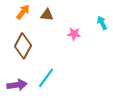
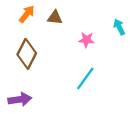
cyan line: (46, 78) -> (85, 78), moved

